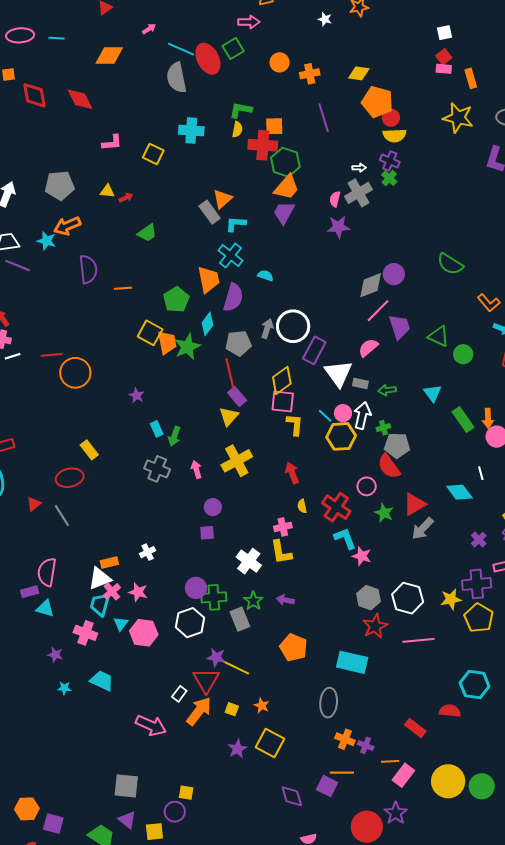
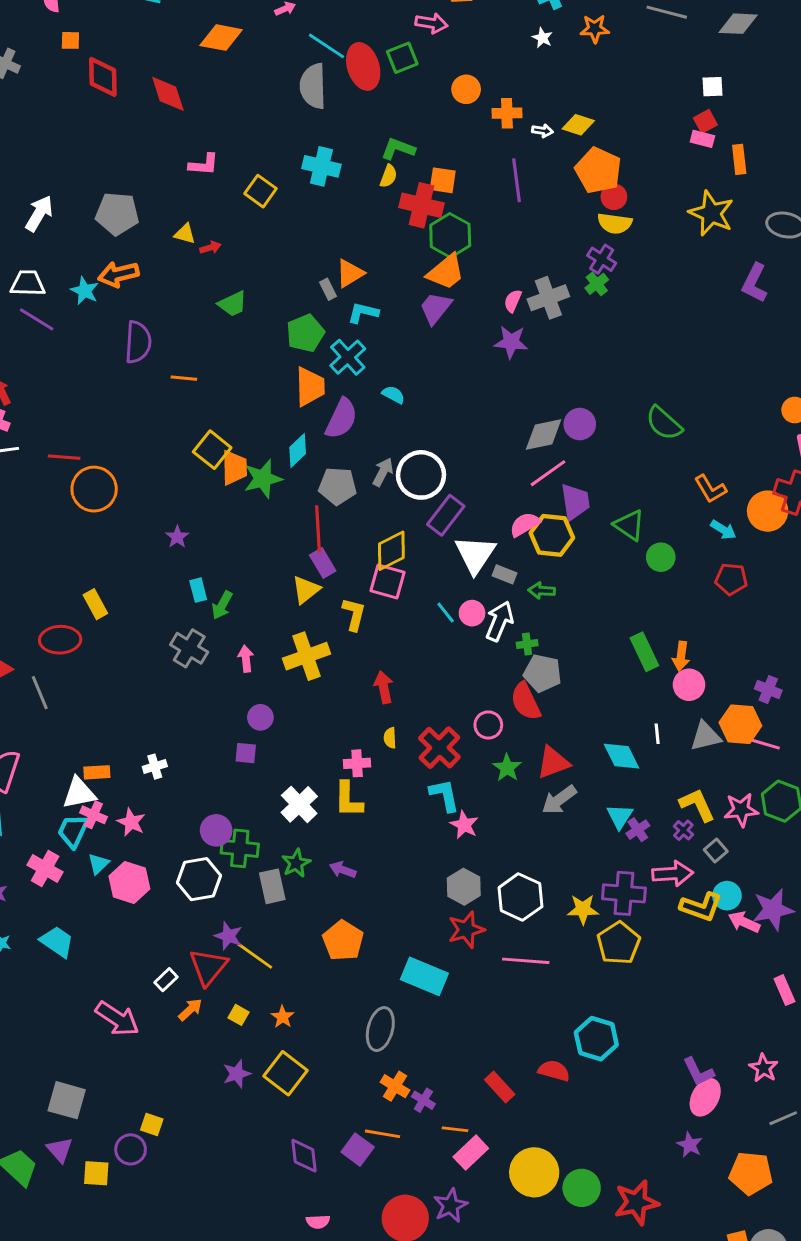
white arrow: (359, 168) -> (542, 131), moved
gray rectangle: (210, 212) -> (328, 289), size x0.6
green pentagon: (176, 300) -> (305, 333), moved
cyan triangle: (433, 393) -> (620, 816), moved
yellow L-shape: (295, 424) -> (354, 614), moved
yellow hexagon: (341, 436) -> (552, 535), moved
pink cross: (112, 591) -> (94, 815), turned -36
orange arrow: (199, 711) -> (190, 1010), size x0.6

